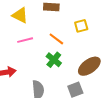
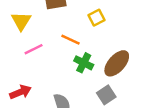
yellow triangle: (20, 15) -> (21, 21), turned 48
green cross: (54, 60) -> (84, 63), moved

